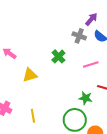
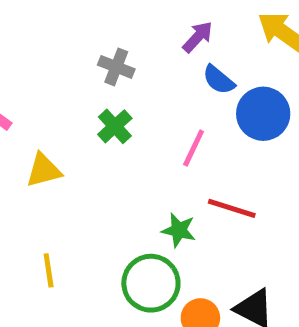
gray cross: (79, 36) -> (116, 67), moved
pink line: (91, 64) -> (194, 148), turned -49

